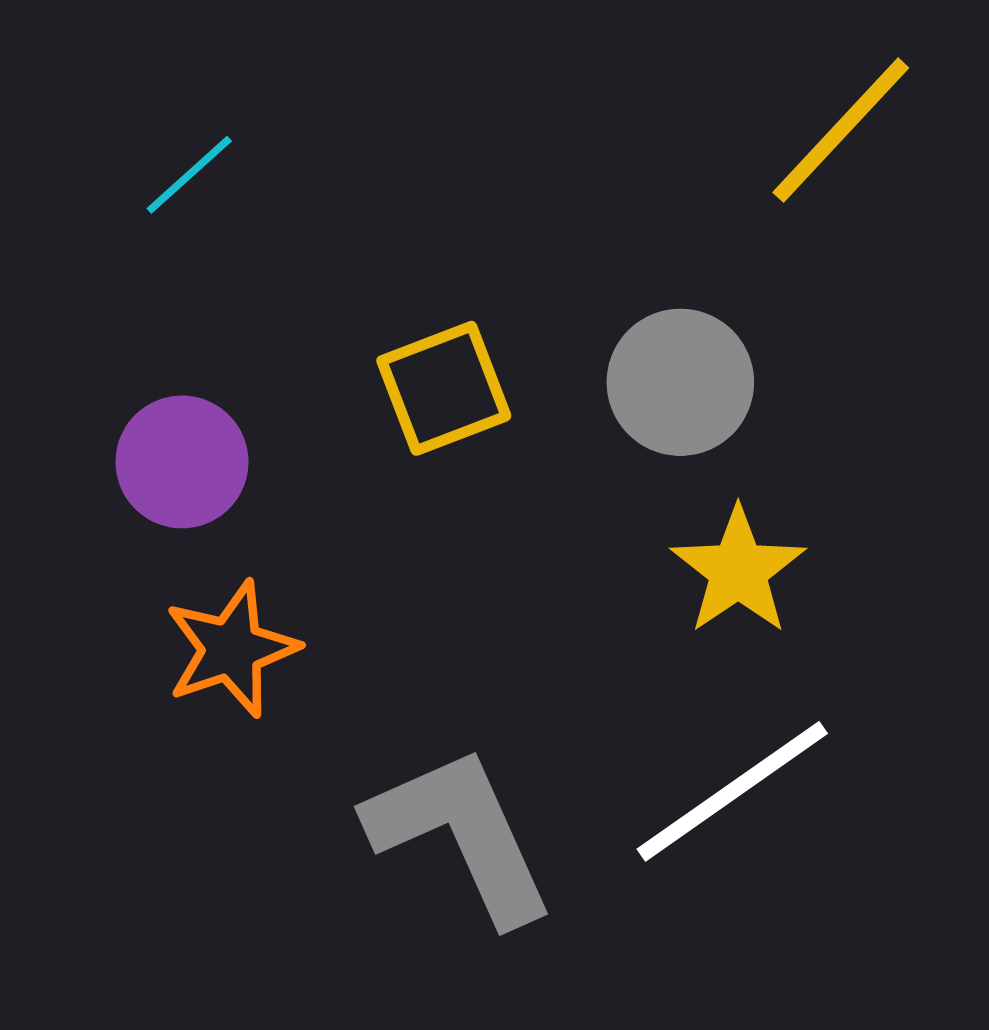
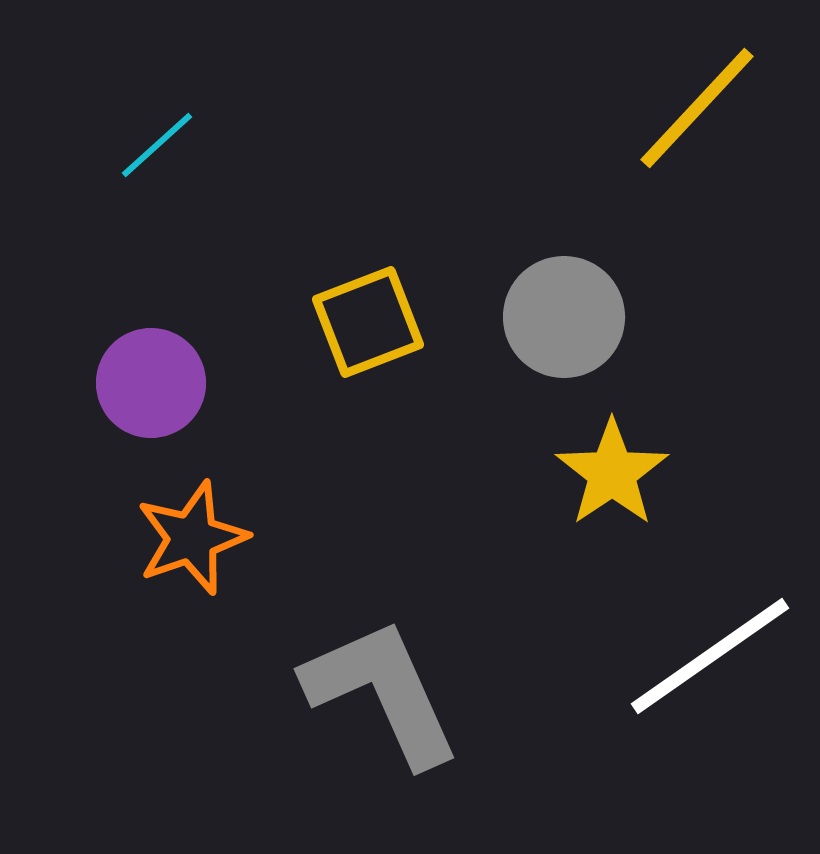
white line: (732, 791) -> (710, 656), moved

